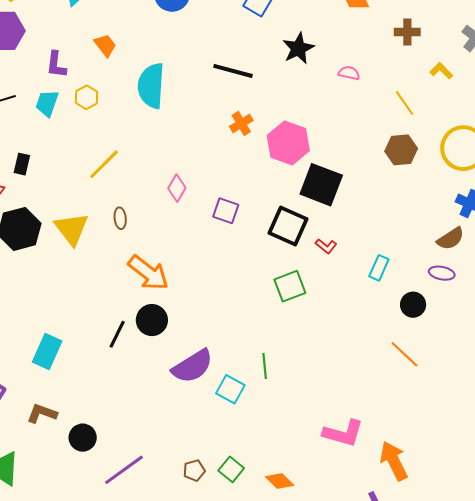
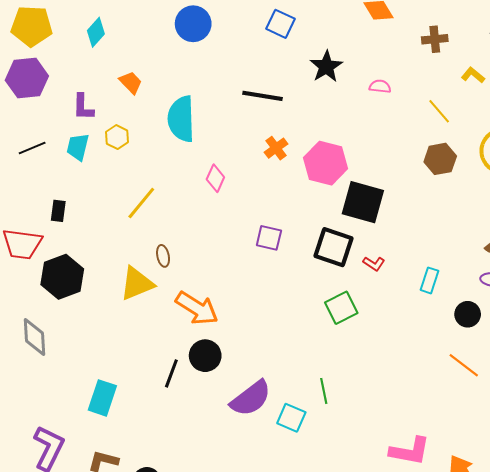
pink diamond: (177, 188) -> (215, 178), moved
yellow triangle: (72, 229) -> (137, 284), moved, turned 51

